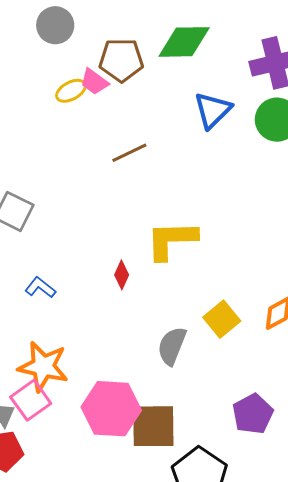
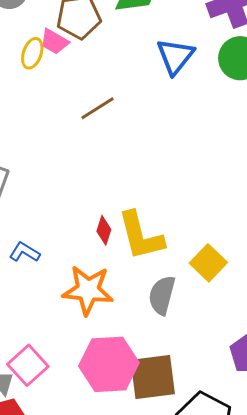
yellow ellipse: (71, 91) -> (32, 53), turned -36
yellow L-shape: (172, 240) -> (141, 236), moved, turned -96
orange star: (43, 367) -> (88, 290), moved

